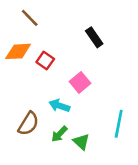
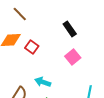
pink square: (80, 82) -> (73, 57), moved

